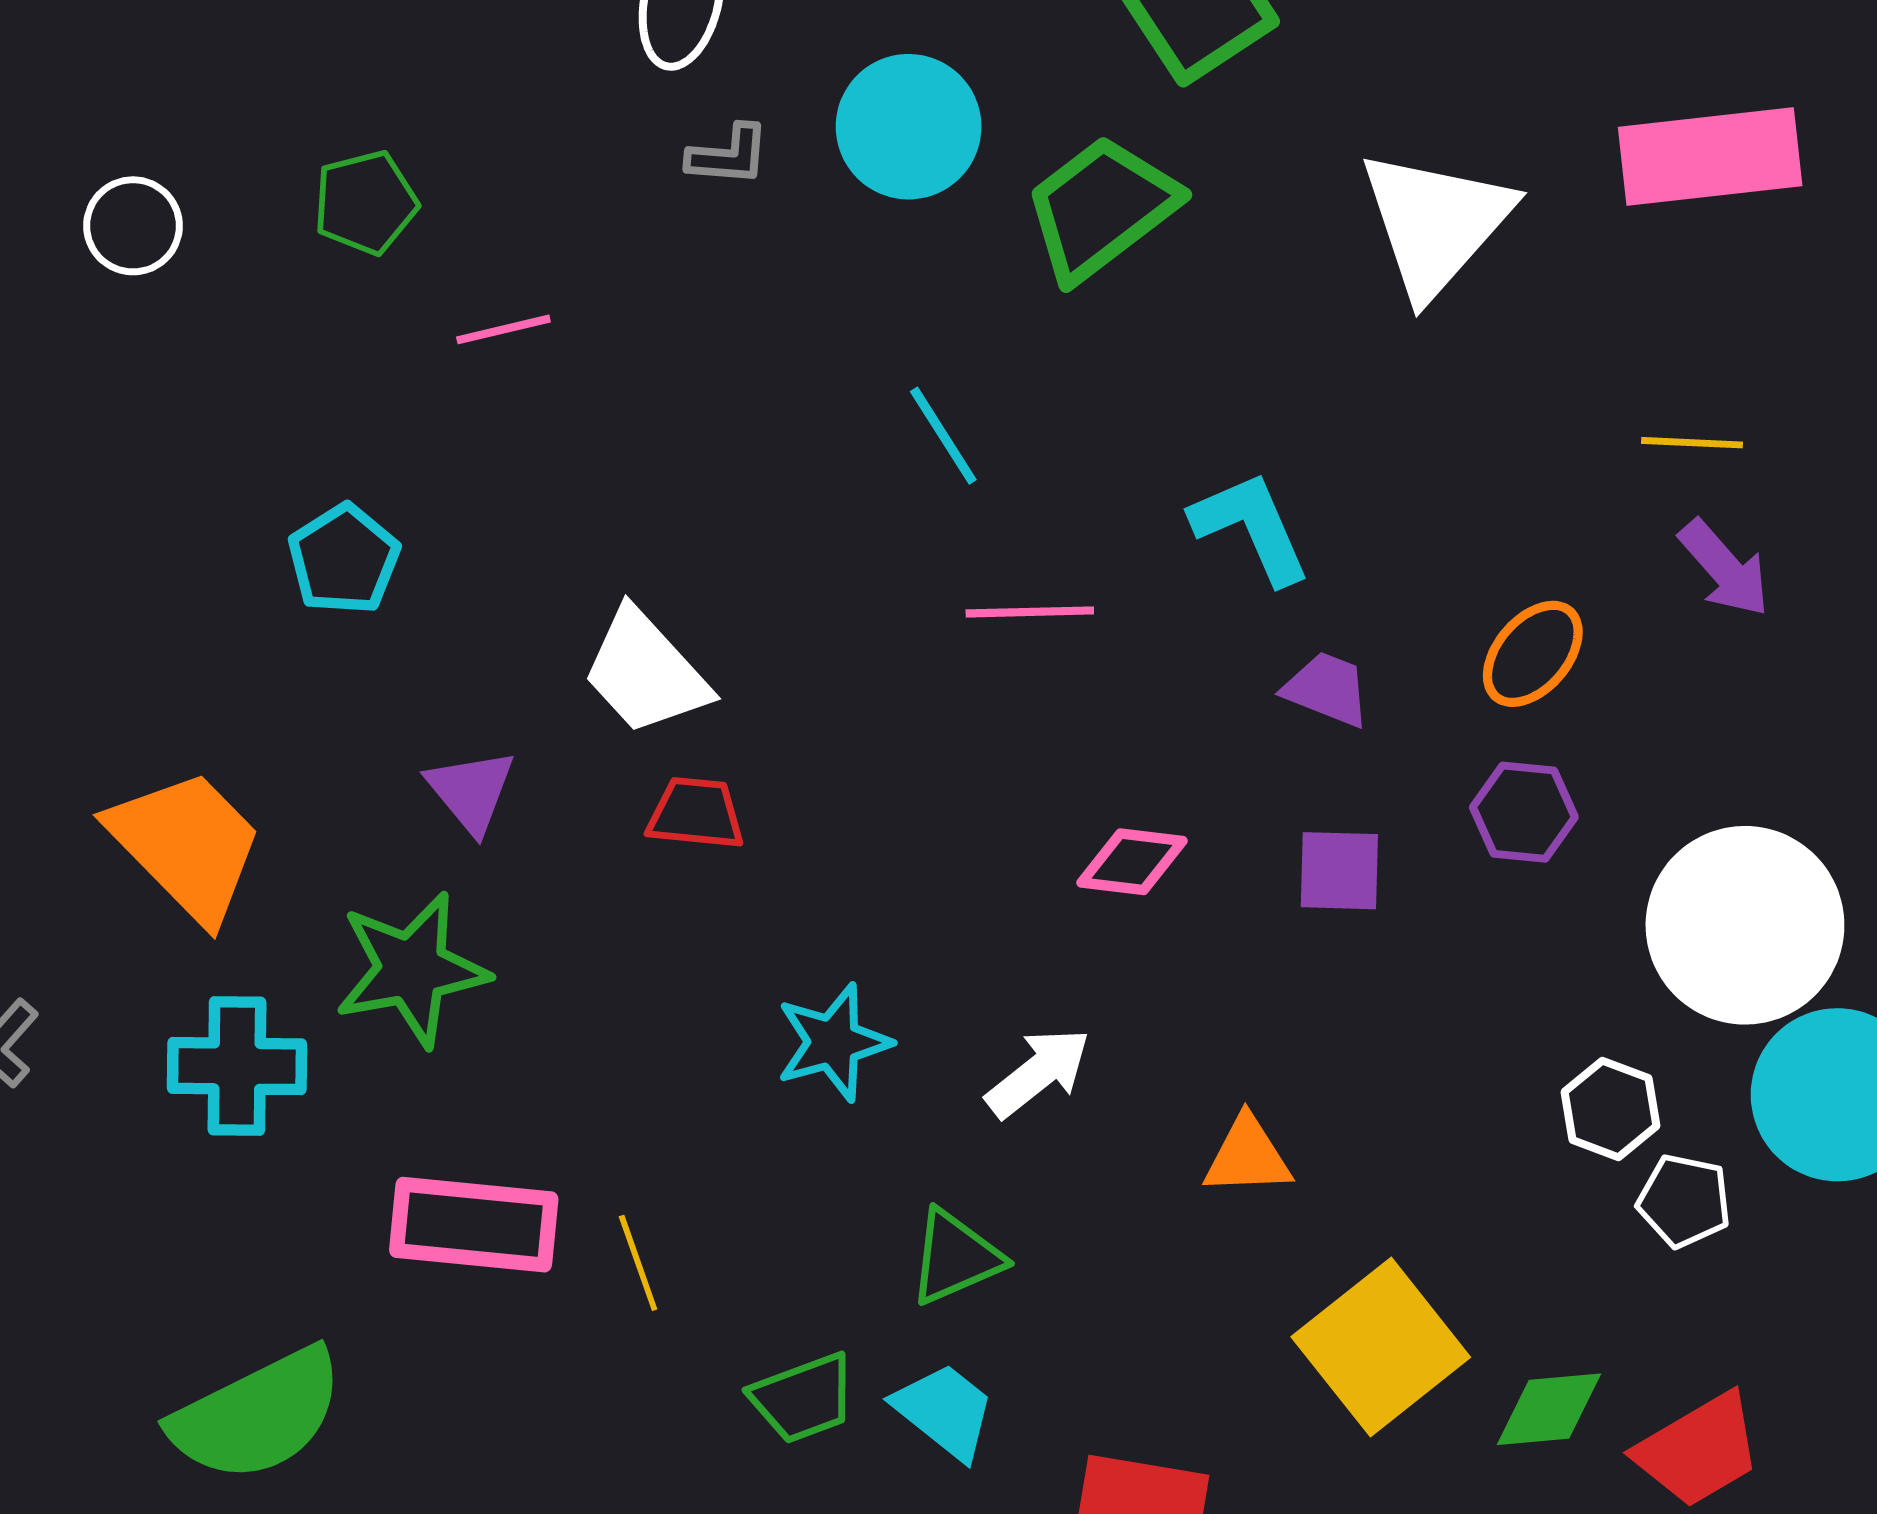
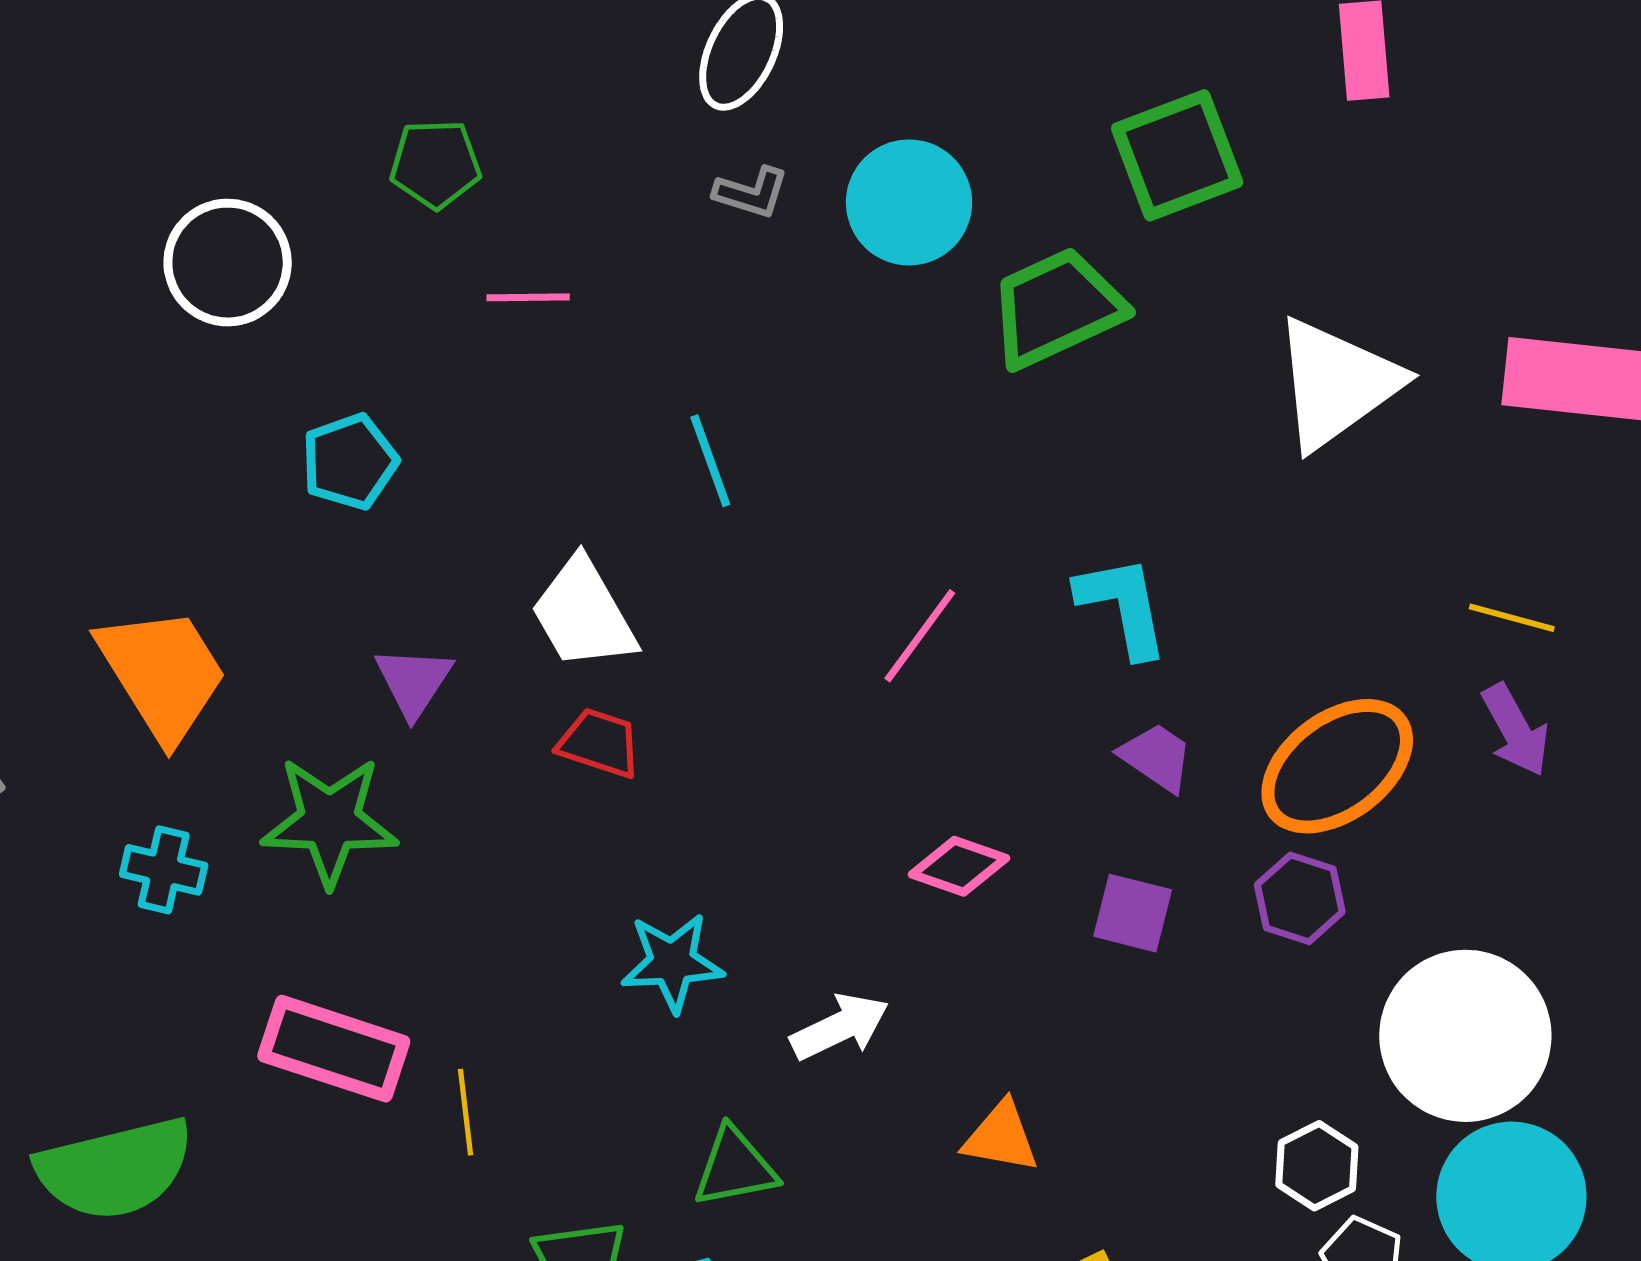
white circle: (133, 226) -> (228, 263), moved, size x1.5
cyan line: (943, 436) -> (710, 461), moved
pink line: (1030, 612) -> (920, 636), turned -65
orange ellipse: (1533, 654) -> (1337, 766), size x1.6
cyan cross: (237, 1066) -> (164, 870), size x0.7

